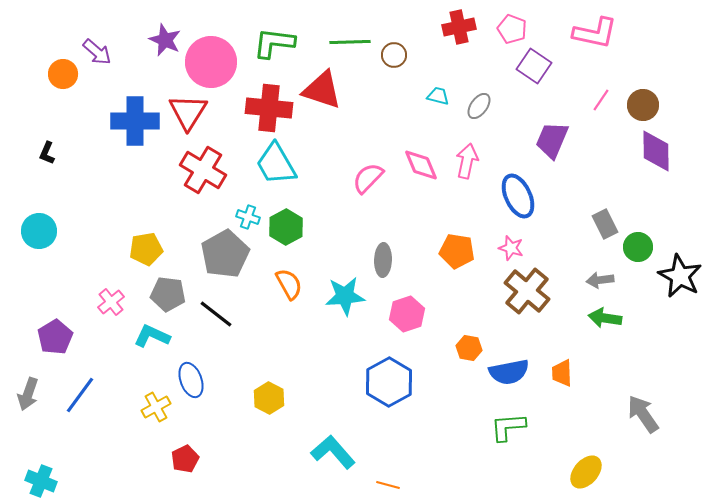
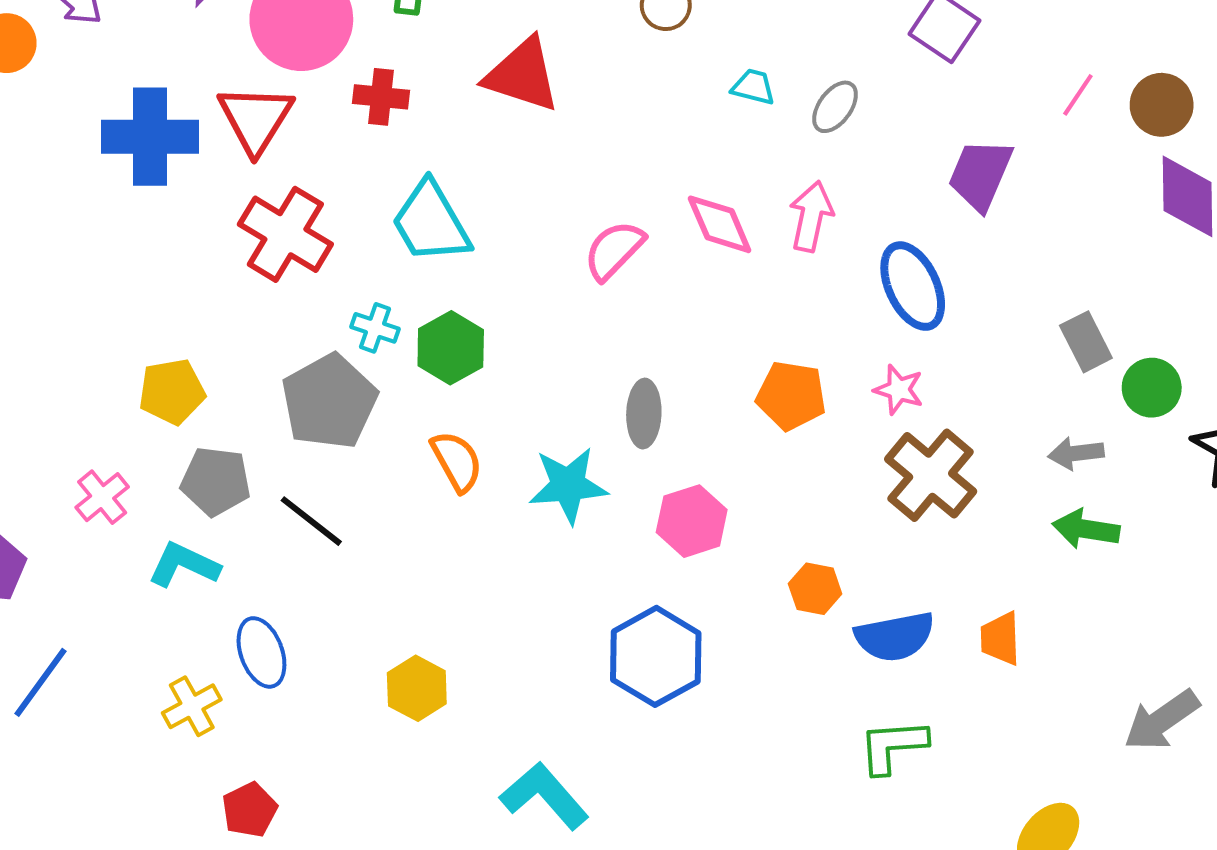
red cross: (269, 108) -> (381, 97), moved, size x0.6
gray arrow: (643, 414) -> (1162, 720), turned -90

